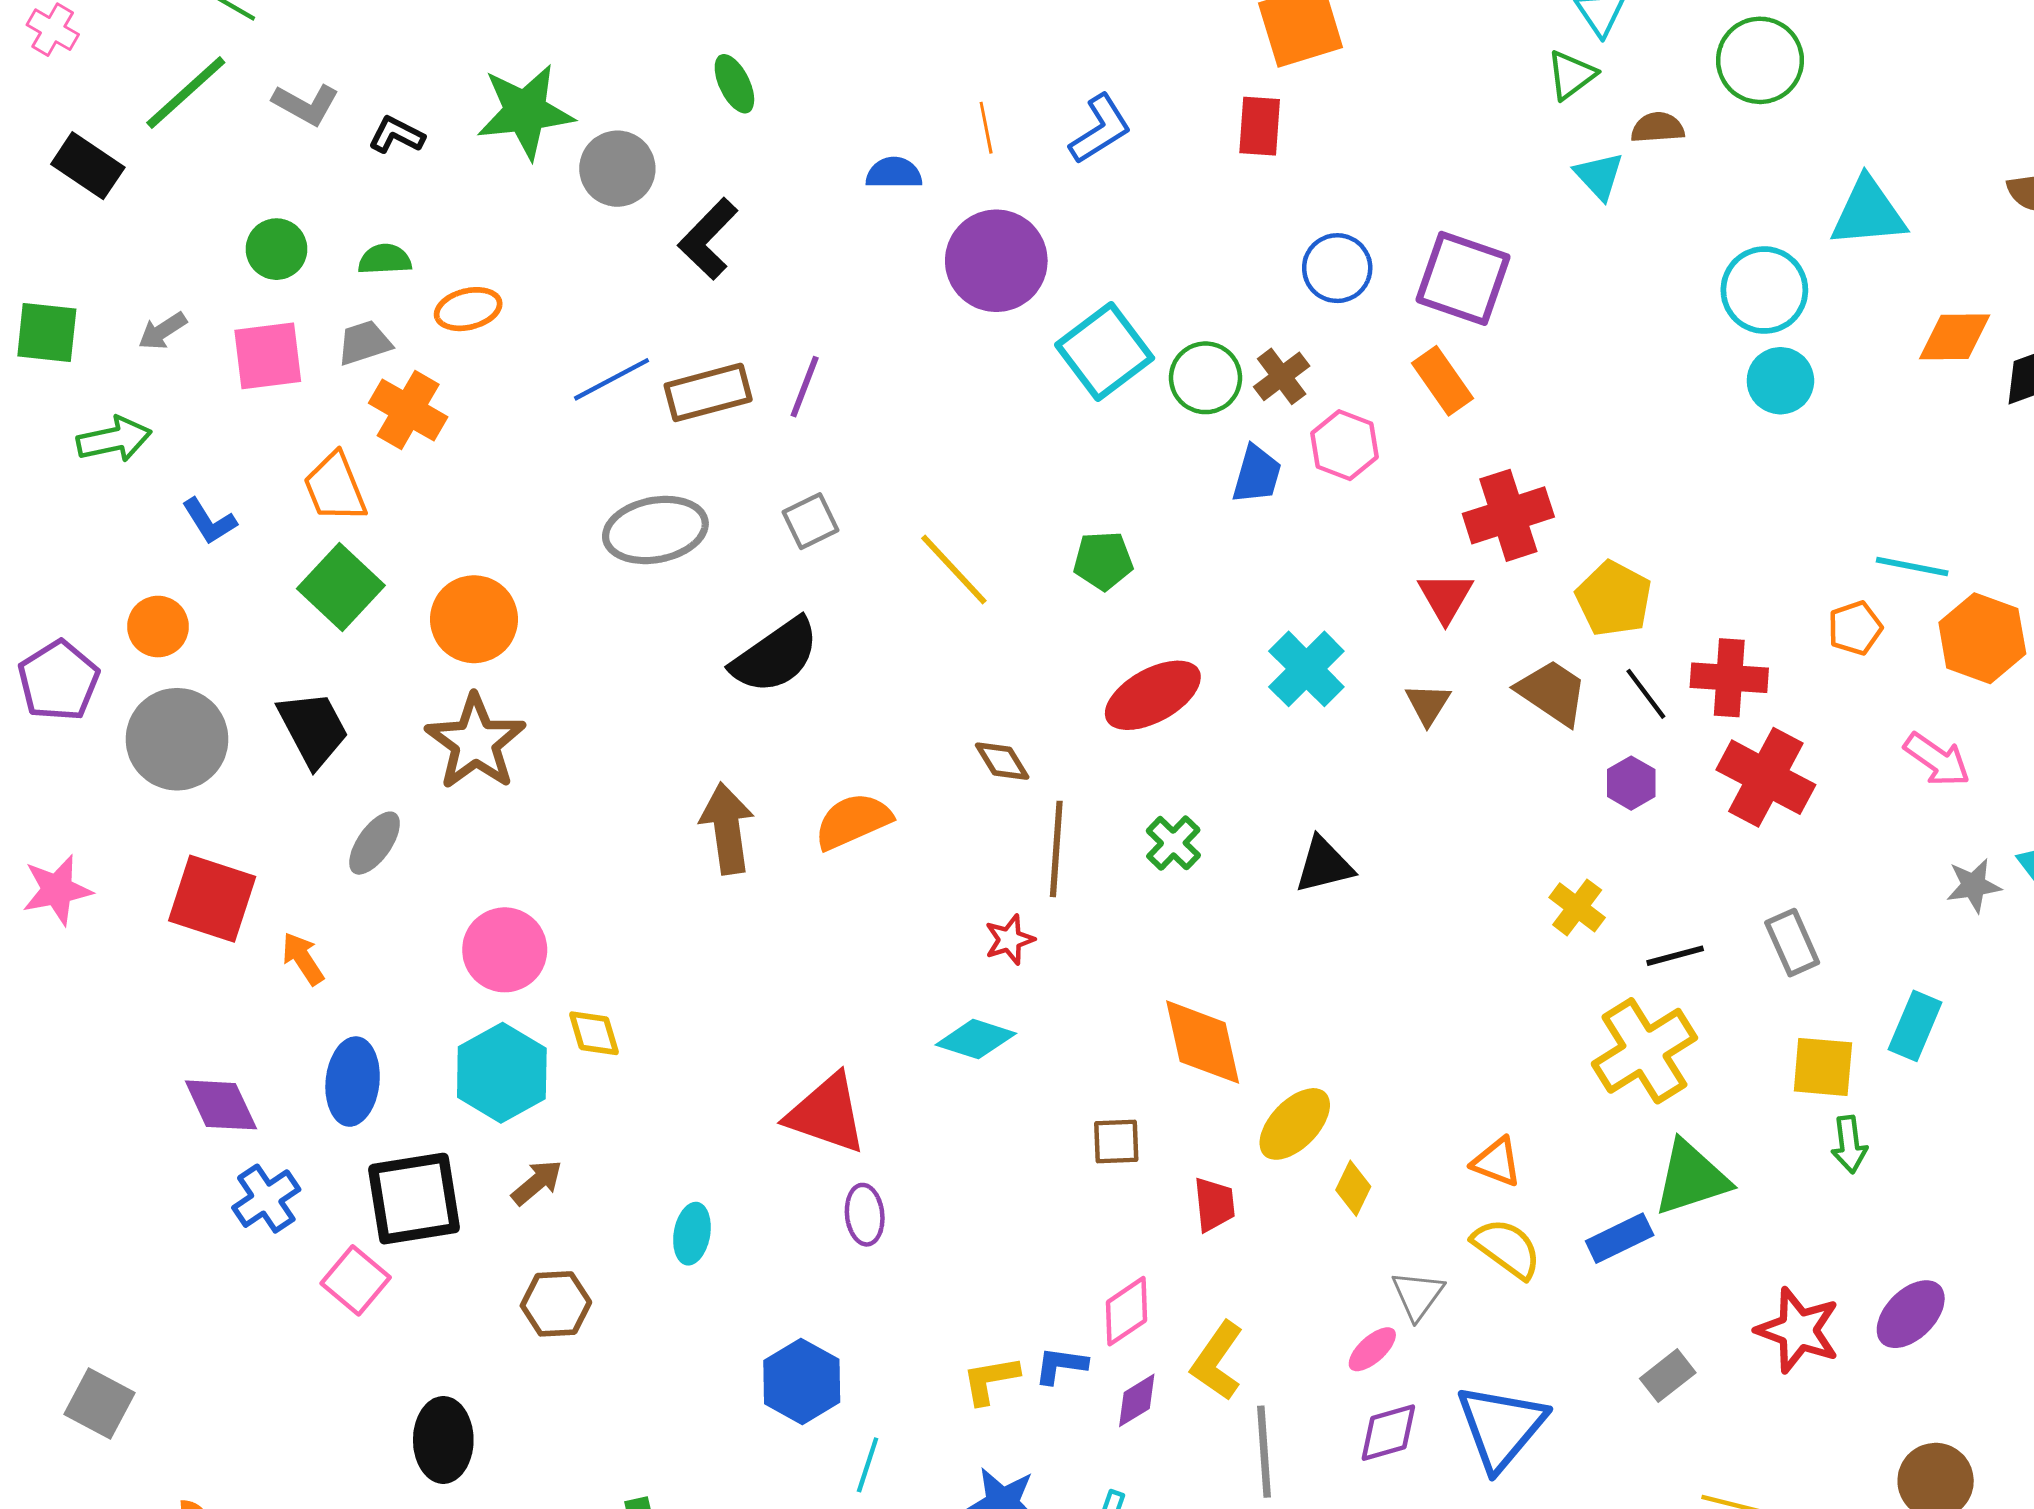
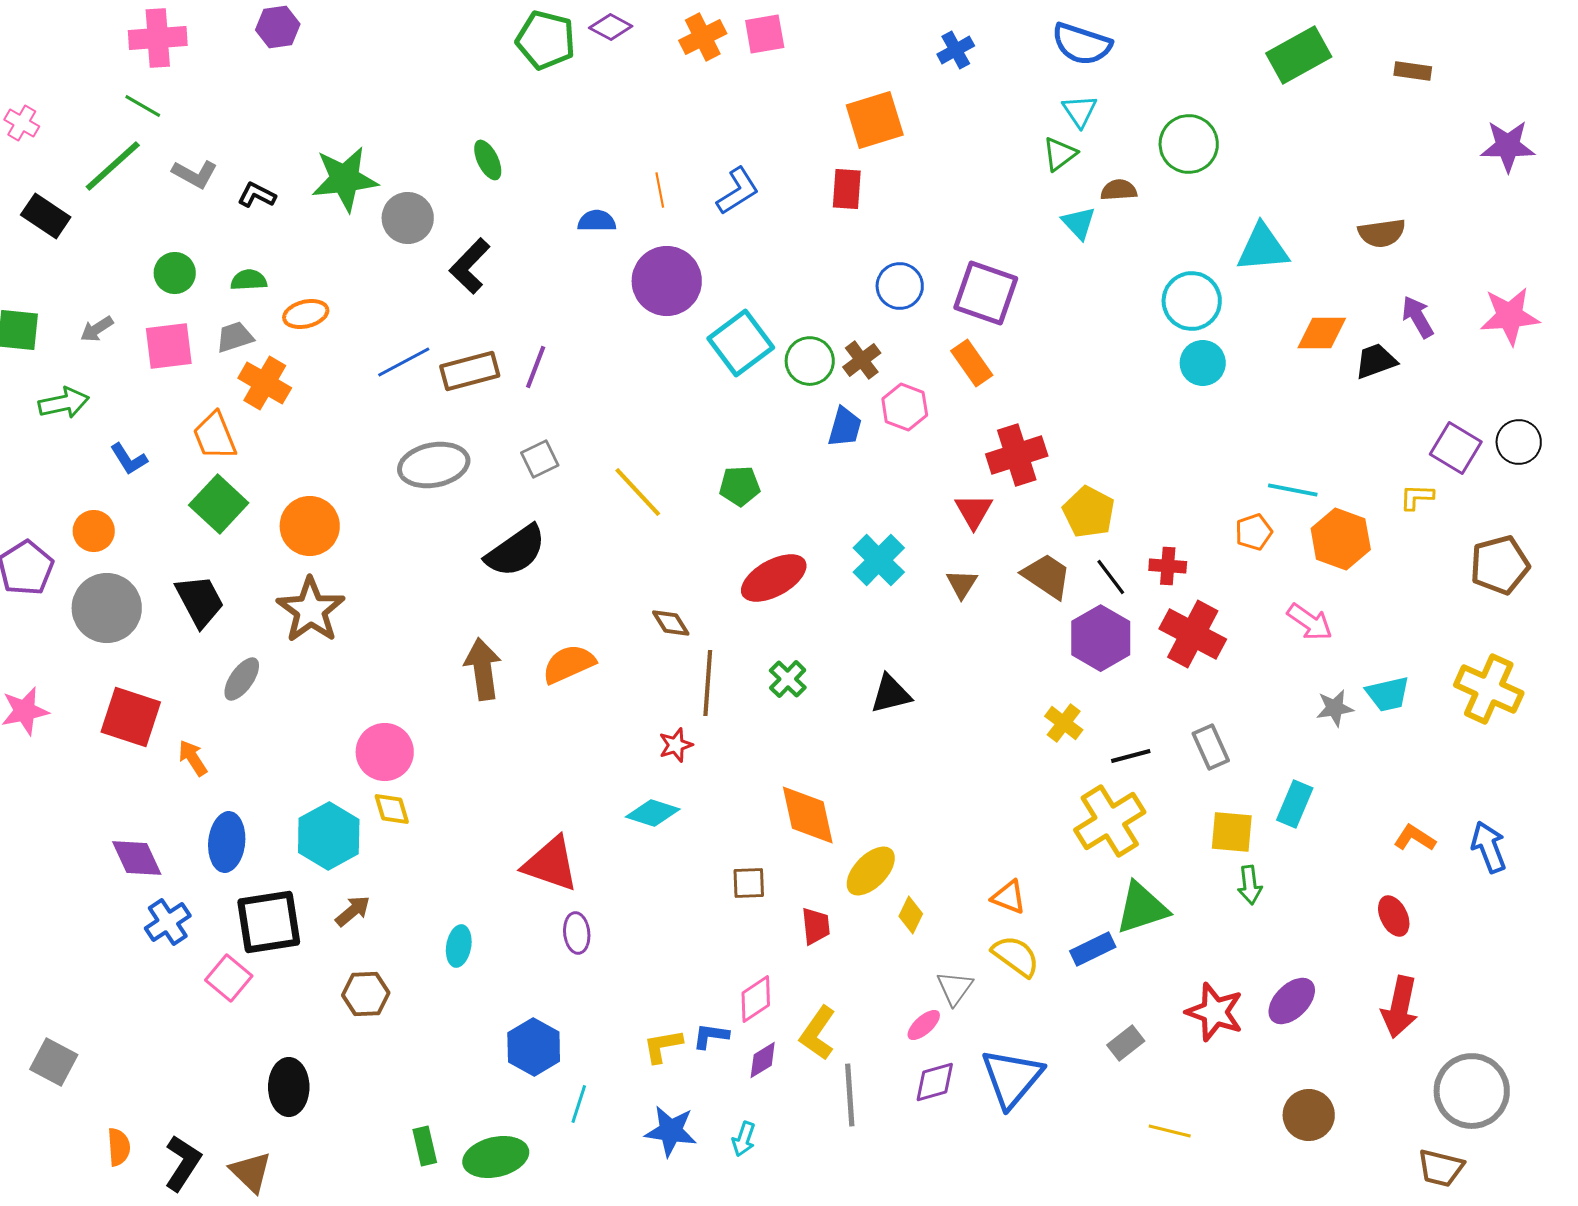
red cross: (1729, 678) -> (1168, 566), size x0.7
purple hexagon: (1631, 783) -> (1101, 638), size x1.8
pink circle: (505, 950) -> (385, 752), moved

